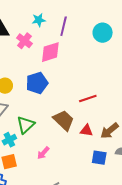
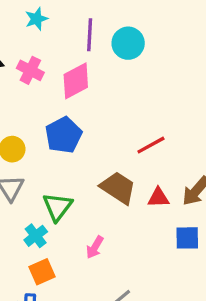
cyan star: (39, 20) -> (36, 19), moved
cyan circle: (103, 33) -> (128, 43), moved

